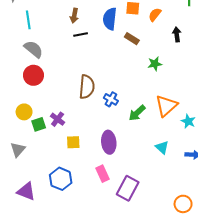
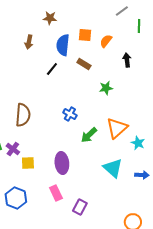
black line: (81, 34) -> (52, 69), moved, turned -40
brown semicircle: (87, 87) -> (23, 115), moved
blue cross: (111, 99) -> (70, 114), moved
purple cross: (58, 119) -> (13, 149), moved
cyan triangle: (162, 147) -> (113, 168), size x1.5
purple rectangle: (128, 188) -> (80, 207), size x0.7

